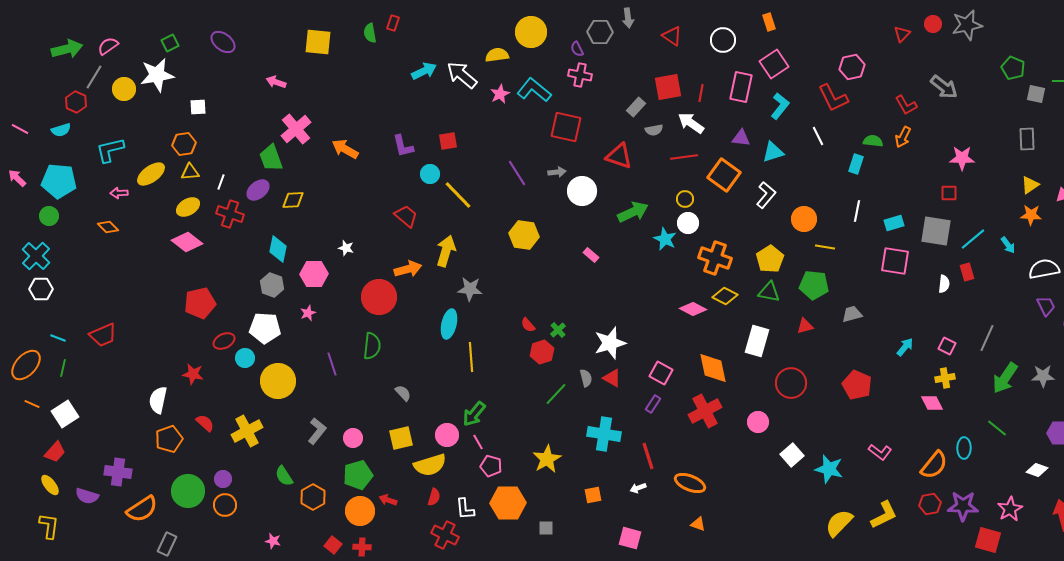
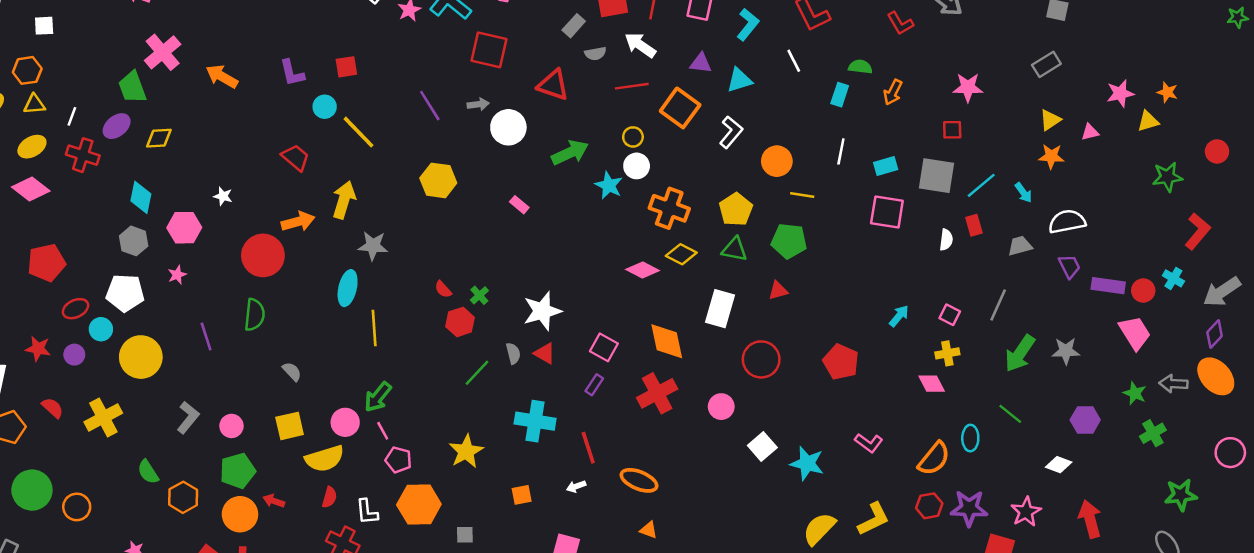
orange arrow: (903, 137) -> (893, 92), moved
gray rectangle: (1027, 139) -> (1046, 64), turned 60
gray trapezoid: (852, 314) -> (1020, 246), moved
purple circle: (223, 479) -> (74, 355), moved

